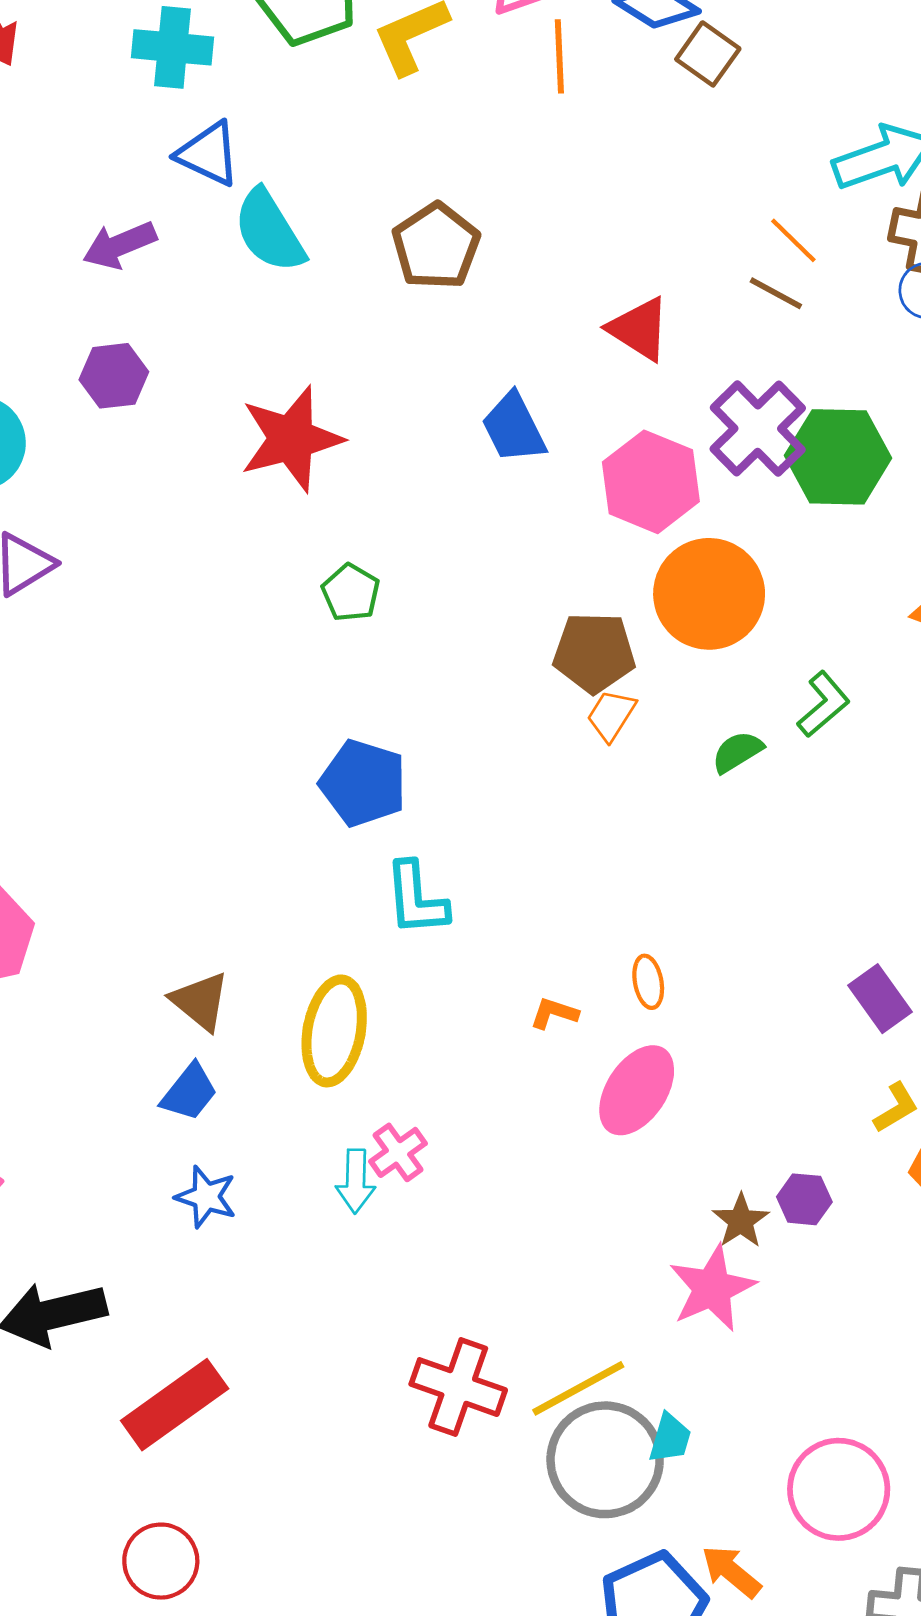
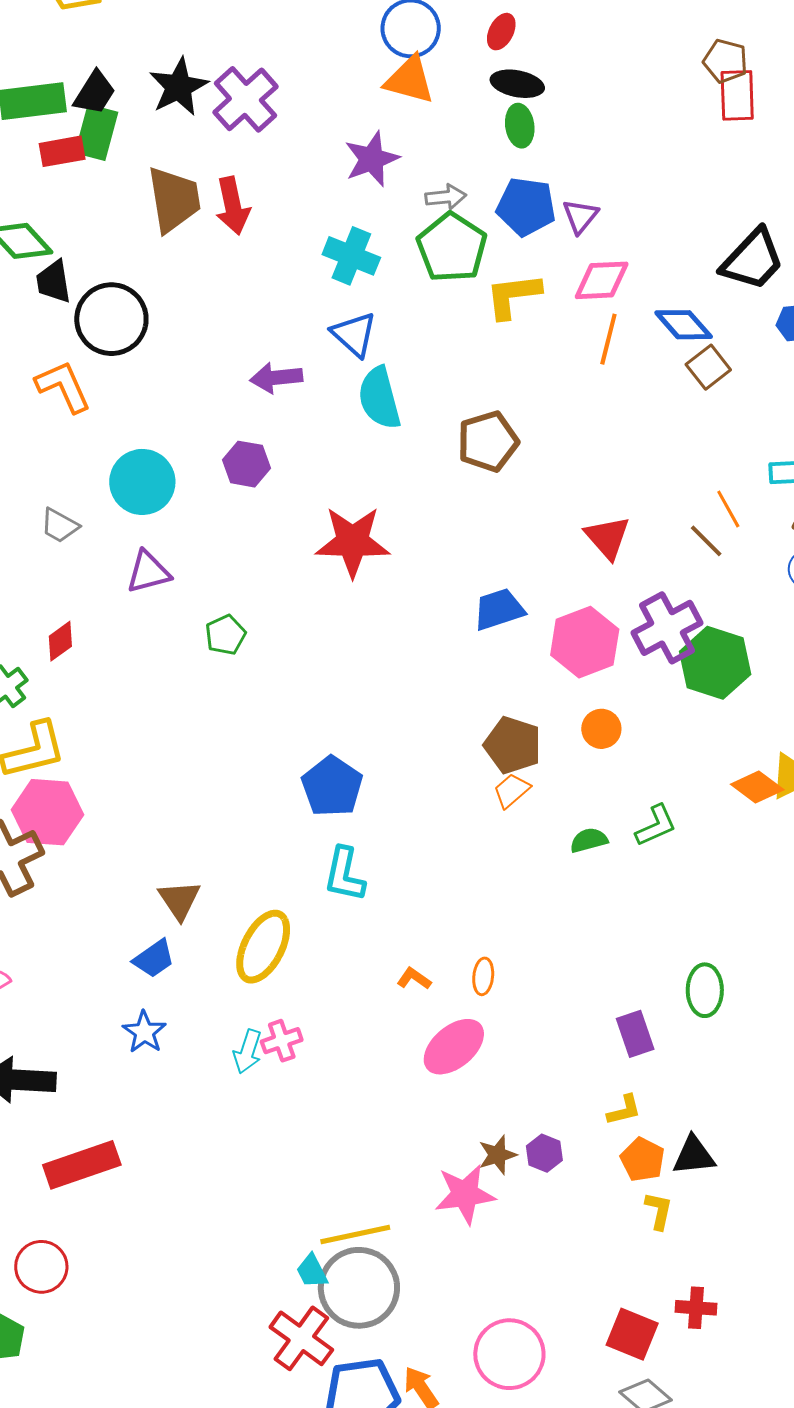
blue trapezoid: (514, 428) -> (499, 609), moved, turned 82
green pentagon: (351, 593) -> (225, 635), moved
orange circle: (709, 594) -> (601, 729), size x0.5
red cross: (458, 1387) -> (301, 1338), moved
cyan trapezoid: (670, 1438) -> (312, 1271), moved, turned 120

